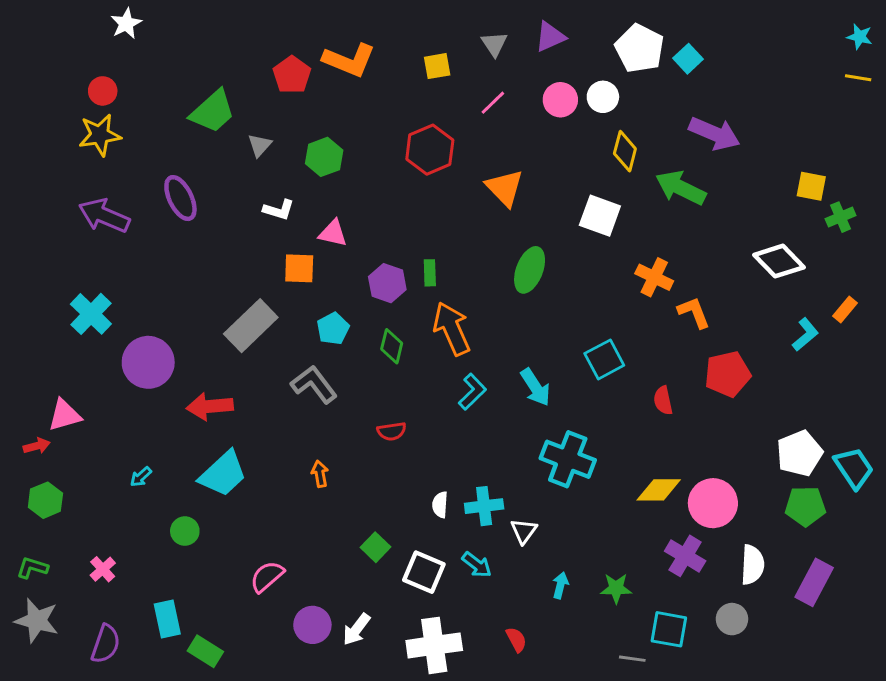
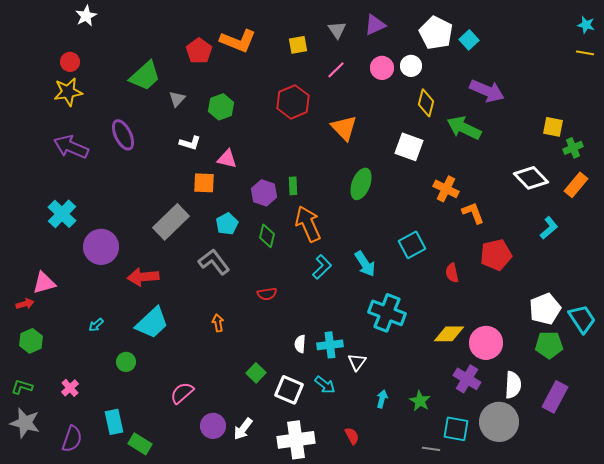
orange rectangle: (845, 310) -> (576, 185), moved, size x1.4
green star: (616, 588) -> (420, 401), turned 30
gray circle: (732, 619) -> (499, 422), size x1.8

